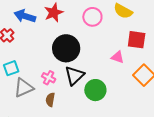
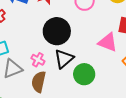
pink triangle: (118, 57) -> (108, 42), size x1.5
brown semicircle: (50, 100) -> (39, 82), size x1.5

